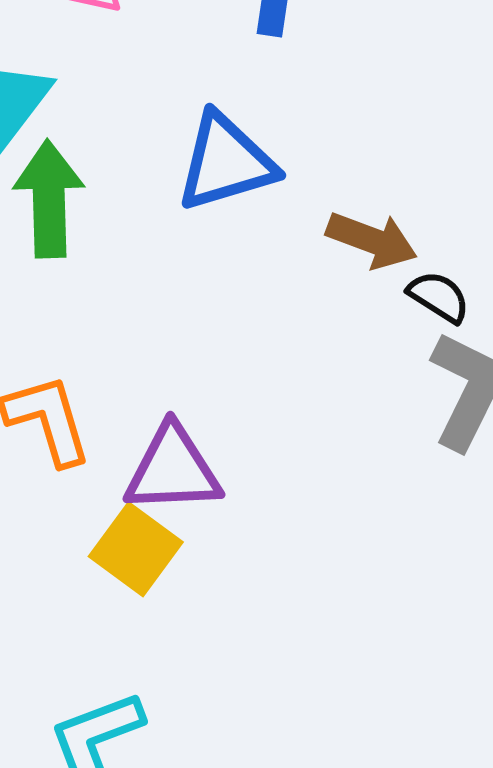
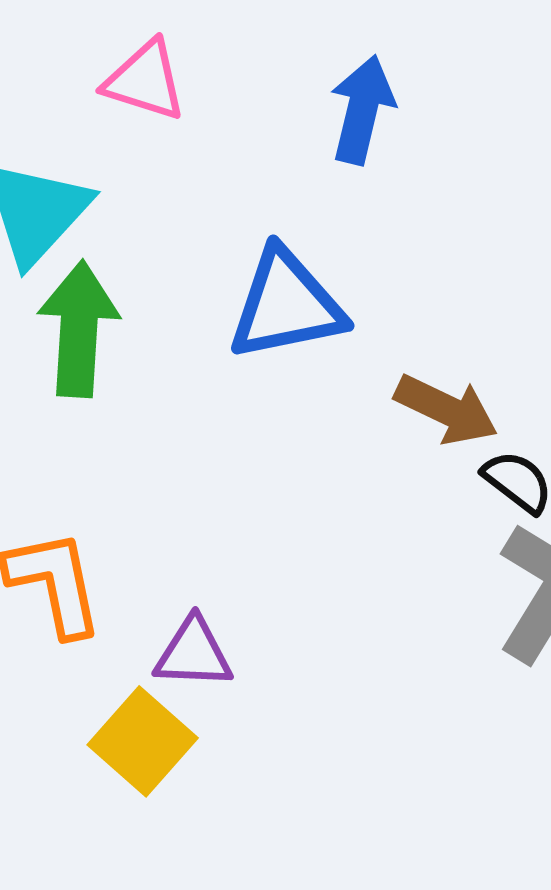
purple triangle: (173, 469) -> (194, 653), size x0.7

